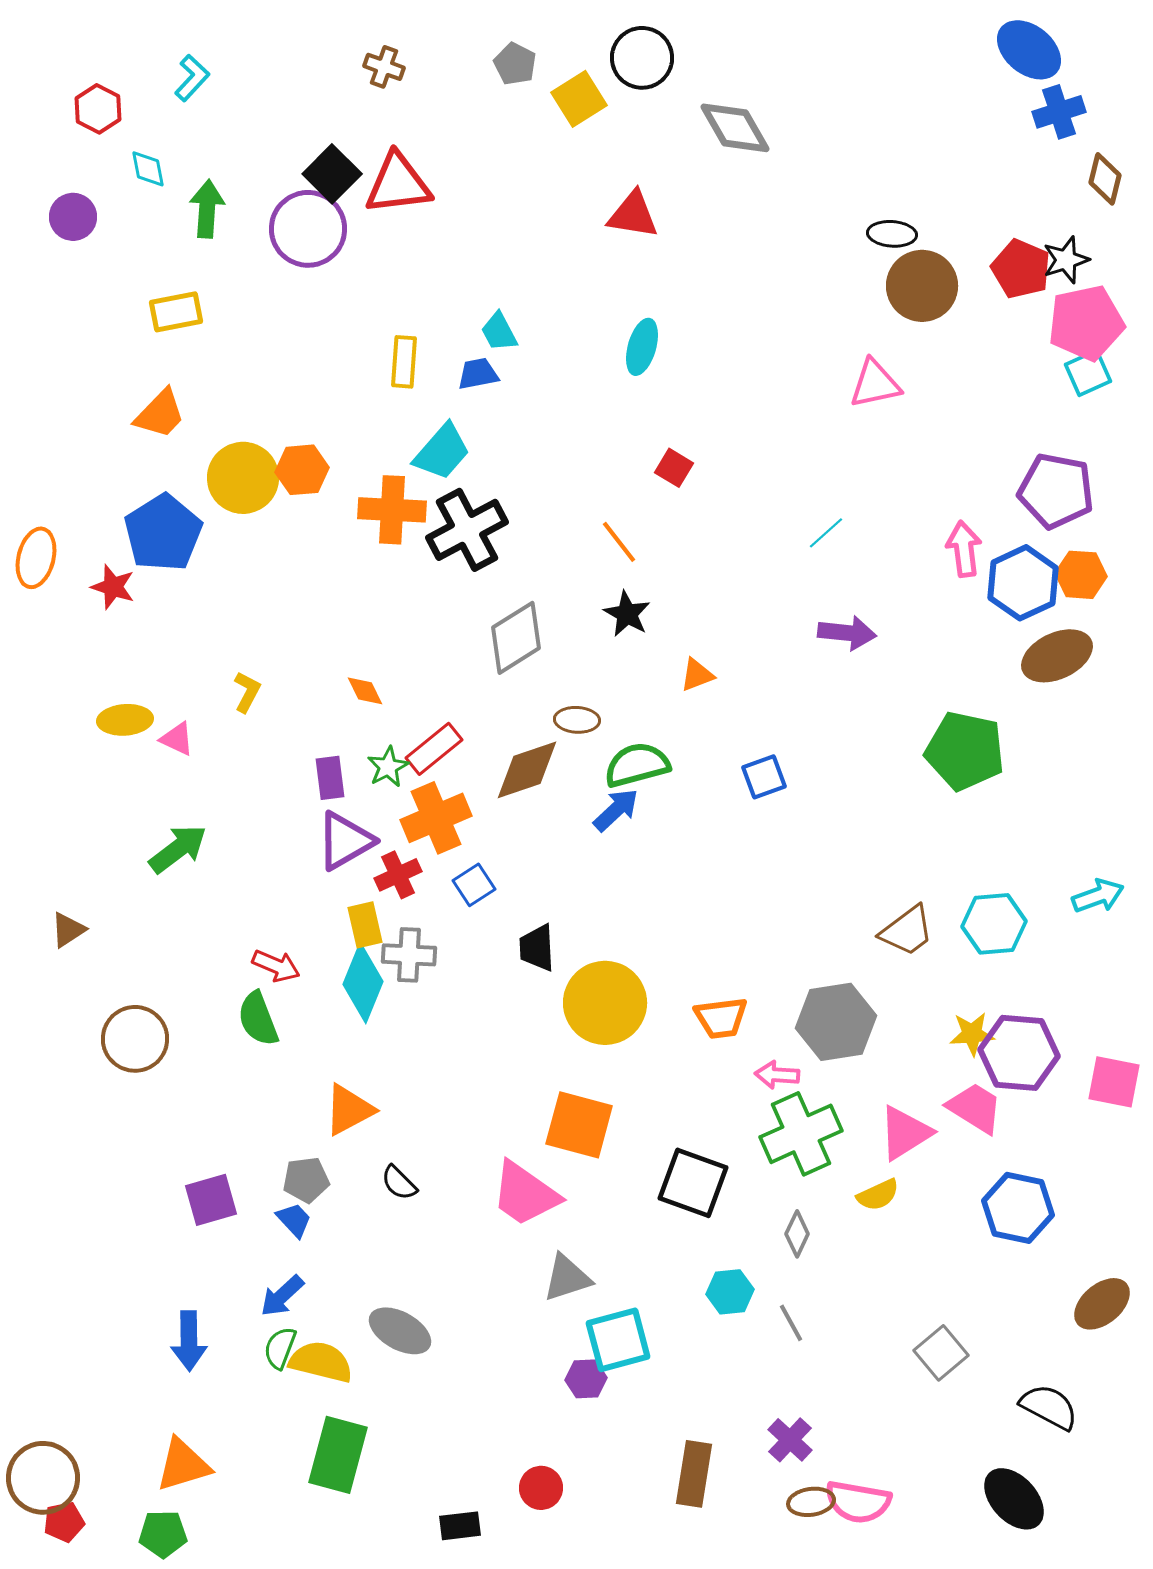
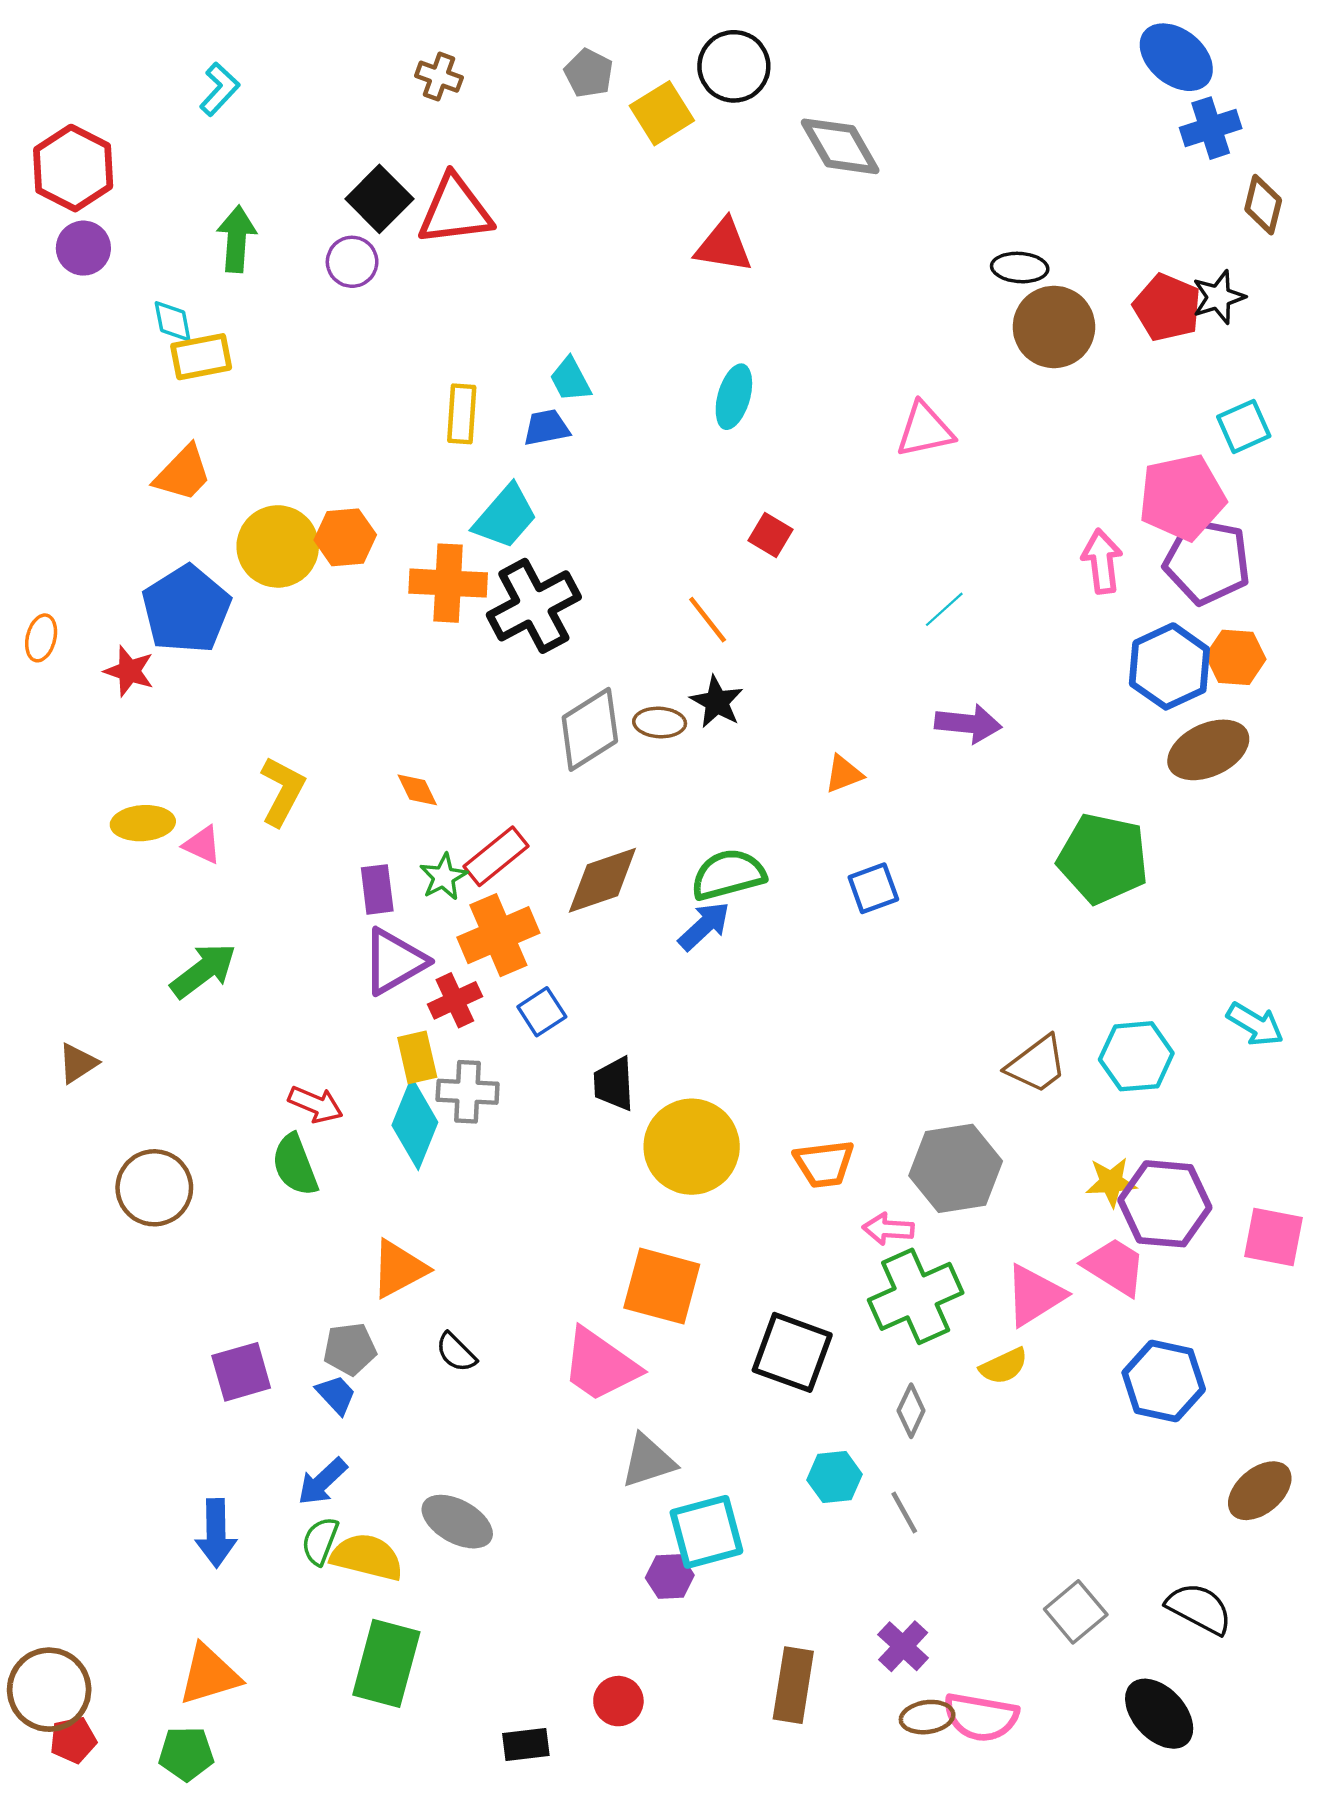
red hexagon: (98, 109) -> (73, 168), moved, size x1.5
cyan diamond: (148, 169) -> (173, 321), moved
purple circle: (308, 229) -> (352, 262), size x0.6
pink pentagon: (1086, 323) -> (1182, 497), moved
pink triangle: (875, 384) -> (925, 430), moved
pink arrow: (964, 549) -> (1102, 561), moved
orange ellipse: (36, 558) -> (41, 638), size x0.7
orange triangle: (697, 675) -> (844, 774), moved
yellow L-shape: (247, 692) -> (282, 791), size x1.5
brown ellipse: (577, 720) -> (660, 723), moved
cyan arrow: (1098, 896) -> (1255, 1024), turned 51
gray square: (941, 1353) -> (1076, 1612), moved

